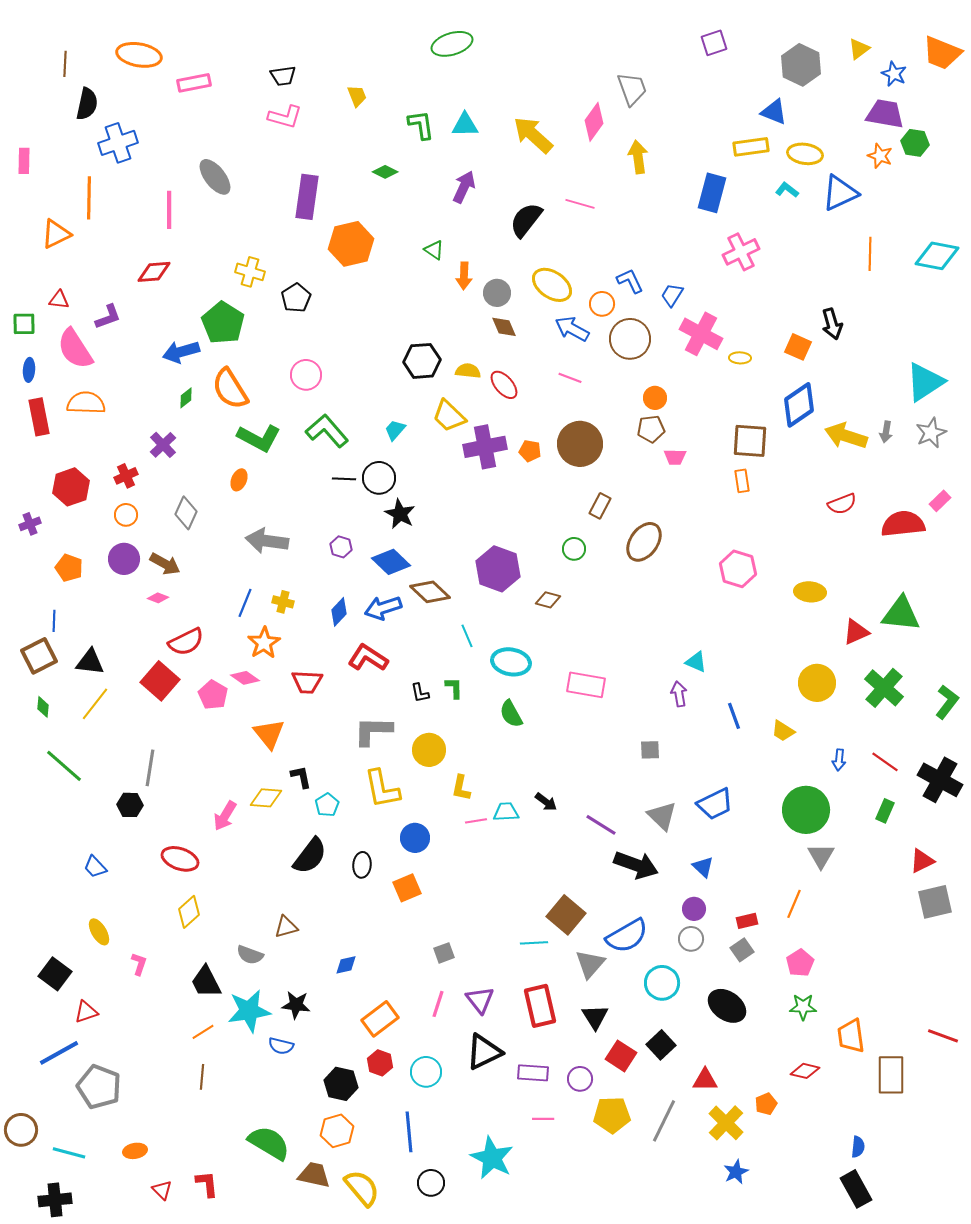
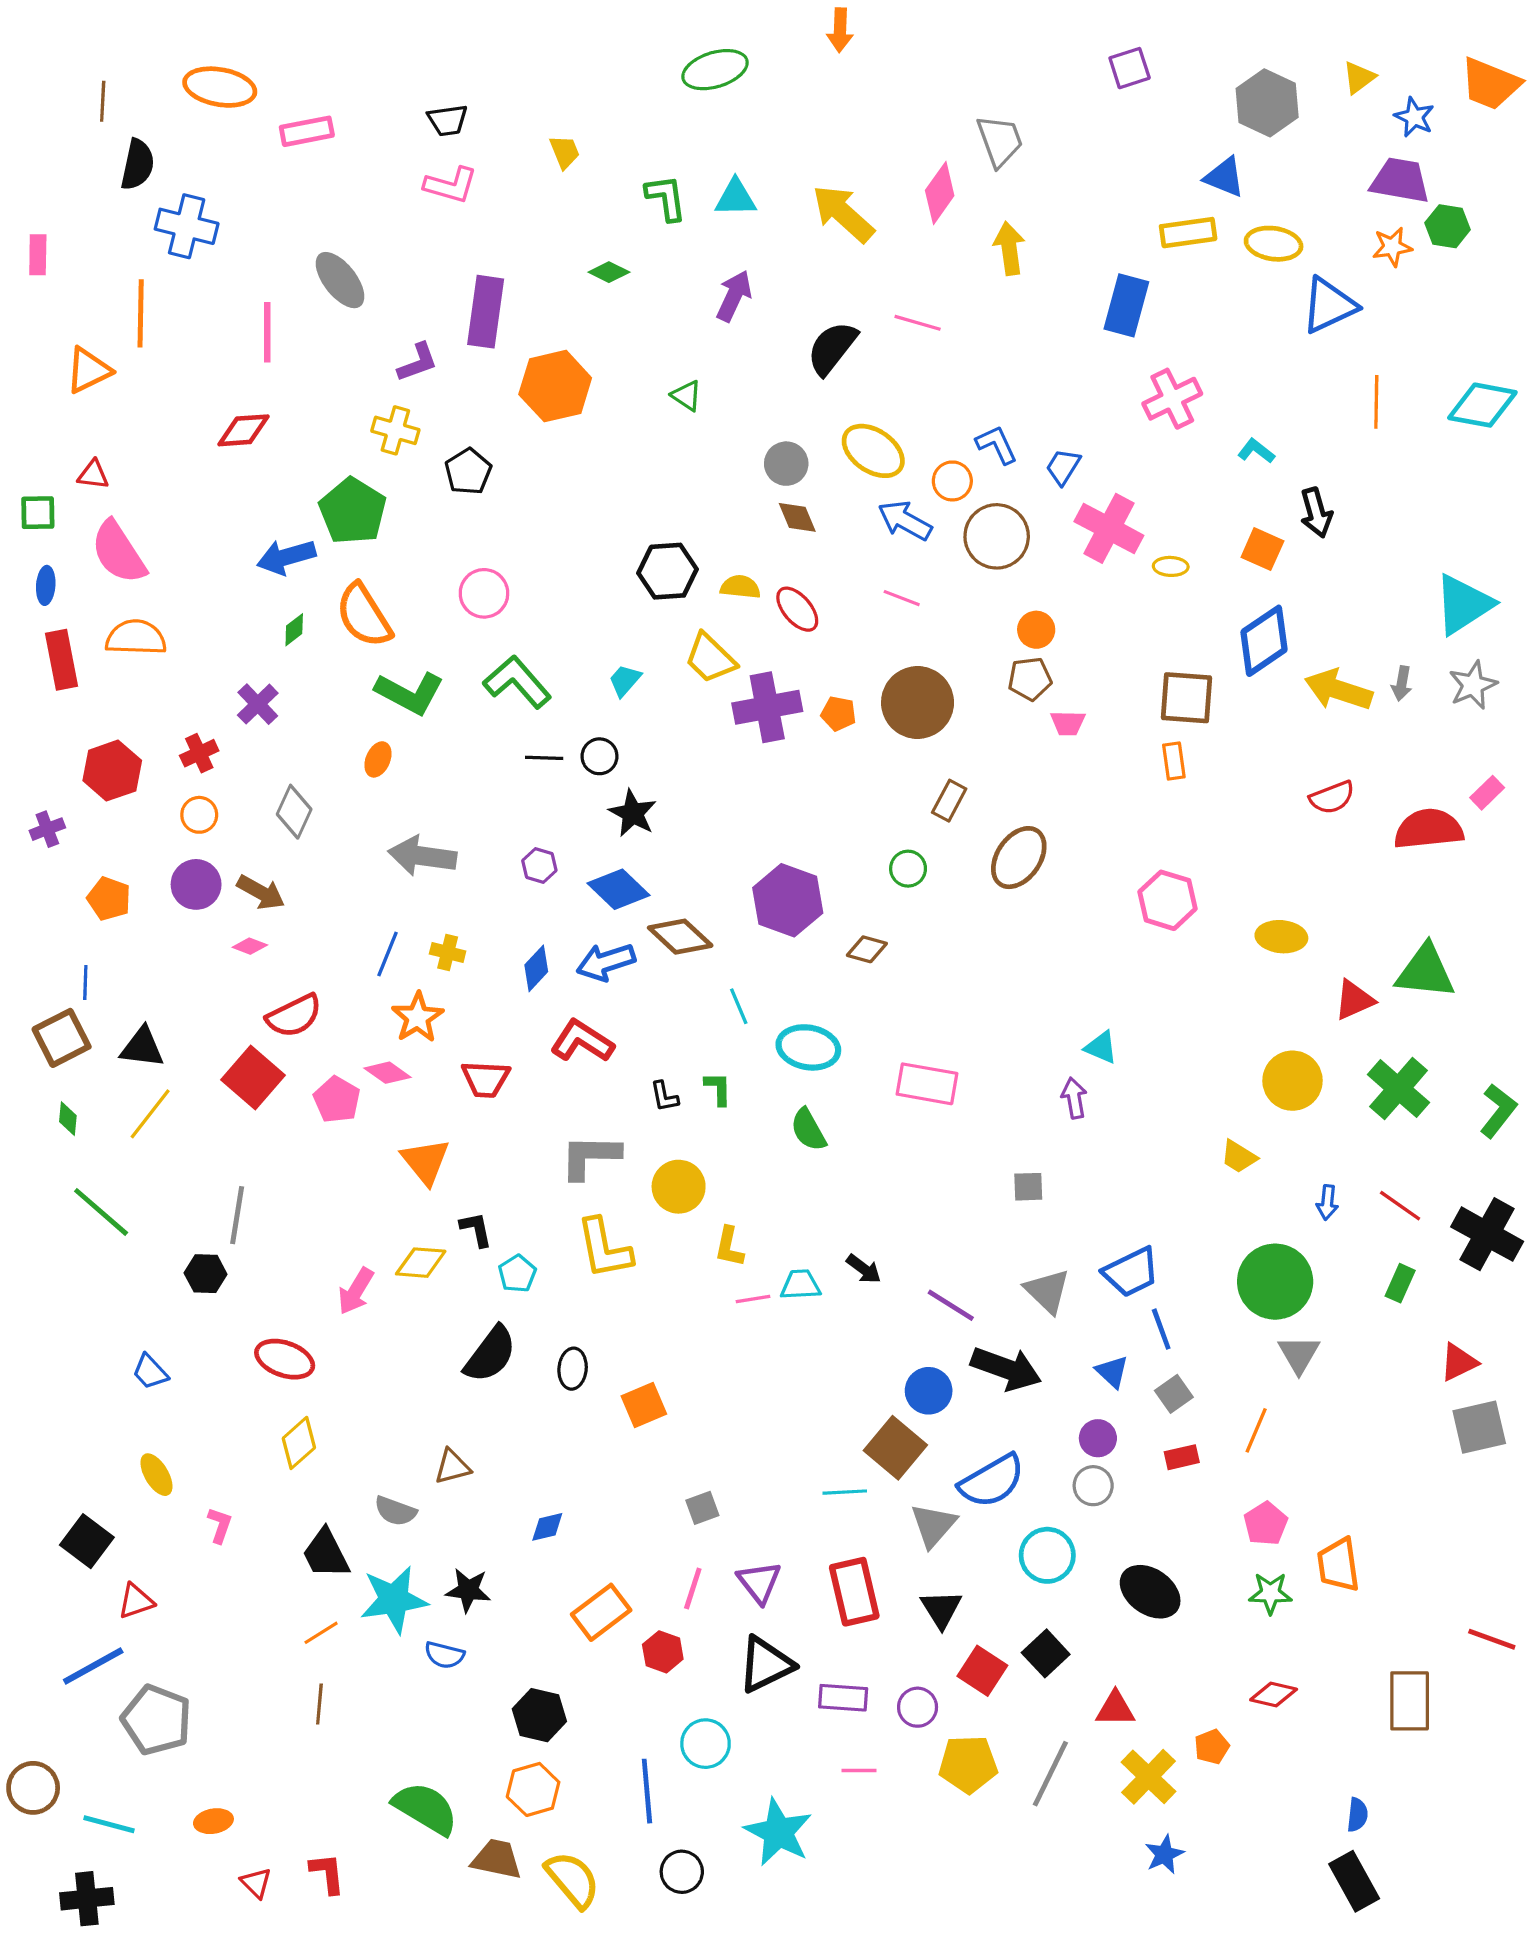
blue cross: (118, 143) -> (187, 226), turned 33
orange star: (880, 156) -> (1392, 247), turned -30
cyan L-shape: (787, 190) -> (1256, 451), moved
orange arrow: (464, 276) -> (840, 30), moved
purple L-shape: (108, 317) -> (418, 362), moved
black circle: (379, 478) -> (599, 756), size x0.7
blue line: (734, 716) -> (1161, 1329), moved
blue circle: (415, 838) -> (929, 1391), moved
gray square: (742, 950) -> (1174, 1394), moved
orange trapezoid: (851, 1036) -> (1338, 1565), moved
red hexagon: (380, 1063) -> (663, 1652), moved
cyan circle: (426, 1072) -> (706, 1744), moved

